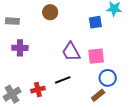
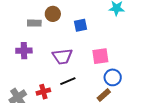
gray rectangle: (12, 21) -> (34, 23), moved
blue square: (95, 22) -> (81, 25), moved
purple trapezoid: (71, 52) -> (62, 56), moved, turned -65

